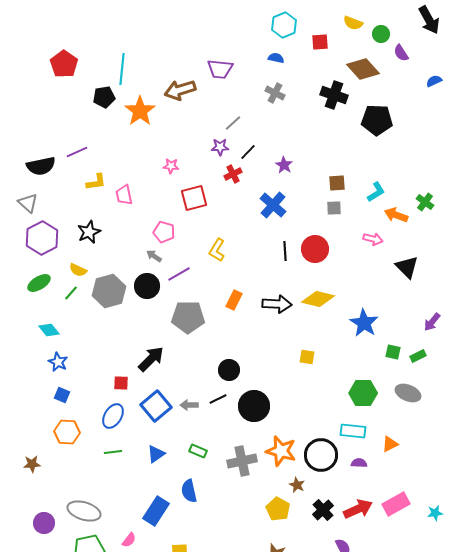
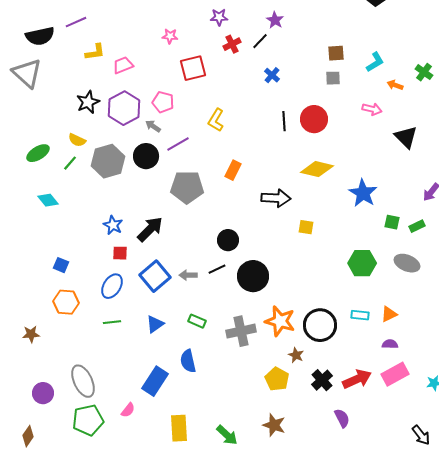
black line: (248, 152) -> (260, 41), moved
purple star: (284, 165) -> (275, 20), moved
pink trapezoid: (124, 195) -> (123, 65), turned 80
gray triangle: (28, 203) -> (27, 73), size x1.5
blue cross: (273, 205) -> (272, 75), size x0.6
orange arrow: (396, 215) -> (395, 85), size x0.7
purple hexagon: (42, 238) -> (124, 108), moved
black arrow: (277, 304) -> (276, 198), moved
blue star: (58, 362) -> (113, 225), moved
cyan rectangle: (353, 431) -> (360, 315), moved, size x0.7
purple semicircle: (359, 463) -> (390, 344), moved
gray ellipse: (84, 511) -> (83, 381), turned 48

